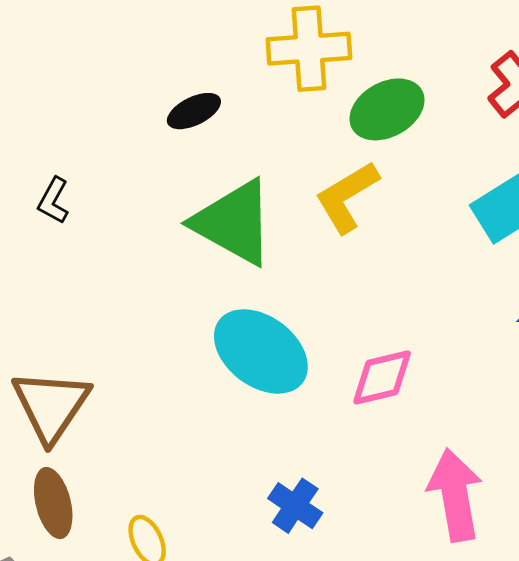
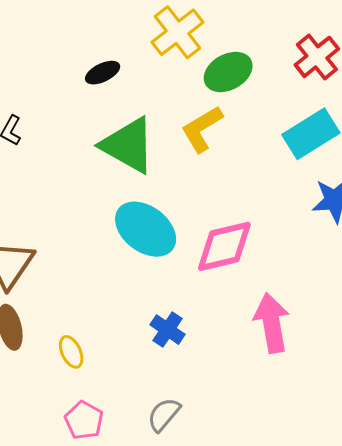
yellow cross: (309, 49) -> (178, 32), turned -34
pink diamond: (382, 377) -> (224, 246), size x1.4

